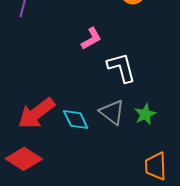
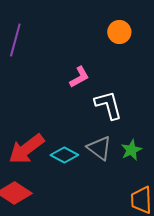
cyan diamond: (76, 119) -> (64, 155), turned -36

